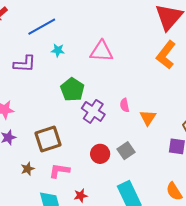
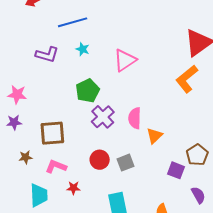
pink triangle: (102, 51) -> (125, 60), turned -50
pink semicircle: (125, 105) -> (135, 118), size x1.5
red star: (81, 196) -> (73, 188), moved

